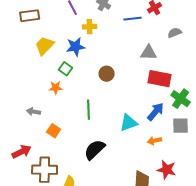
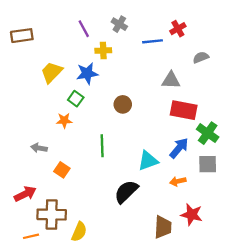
brown rectangle: (30, 16) -> (22, 36), moved
black semicircle: (95, 150) -> (126, 192), moved

